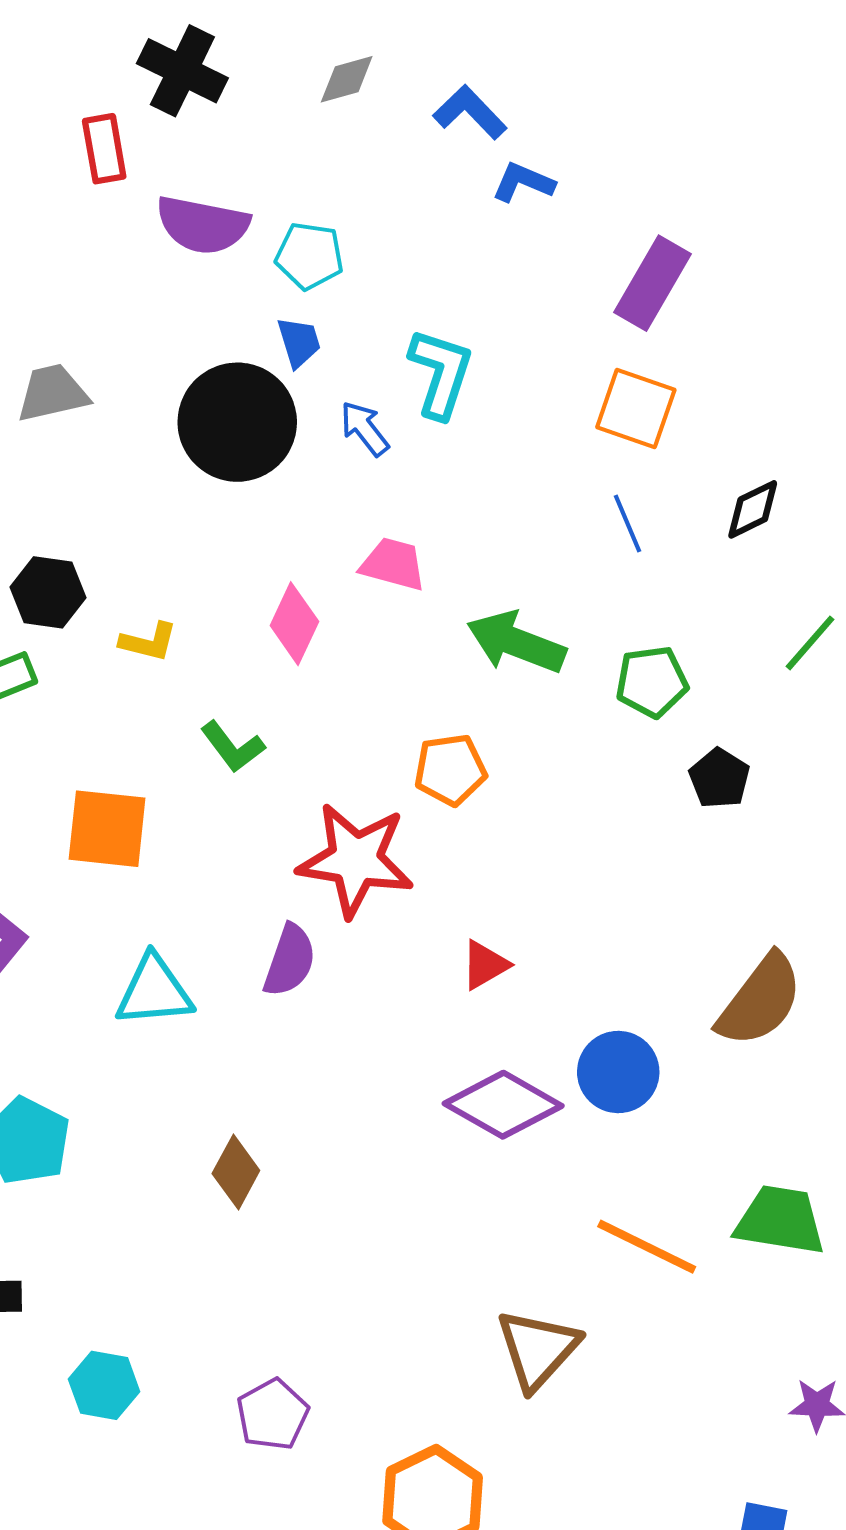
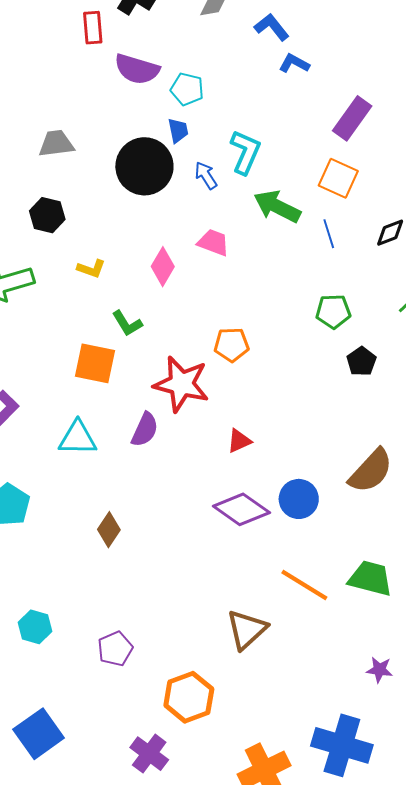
black hexagon: (48, 592) -> (47, 215), moved
green arrow: (516, 642) -> (277, 206), moved
orange square: (107, 829) -> (95, 363), moved

